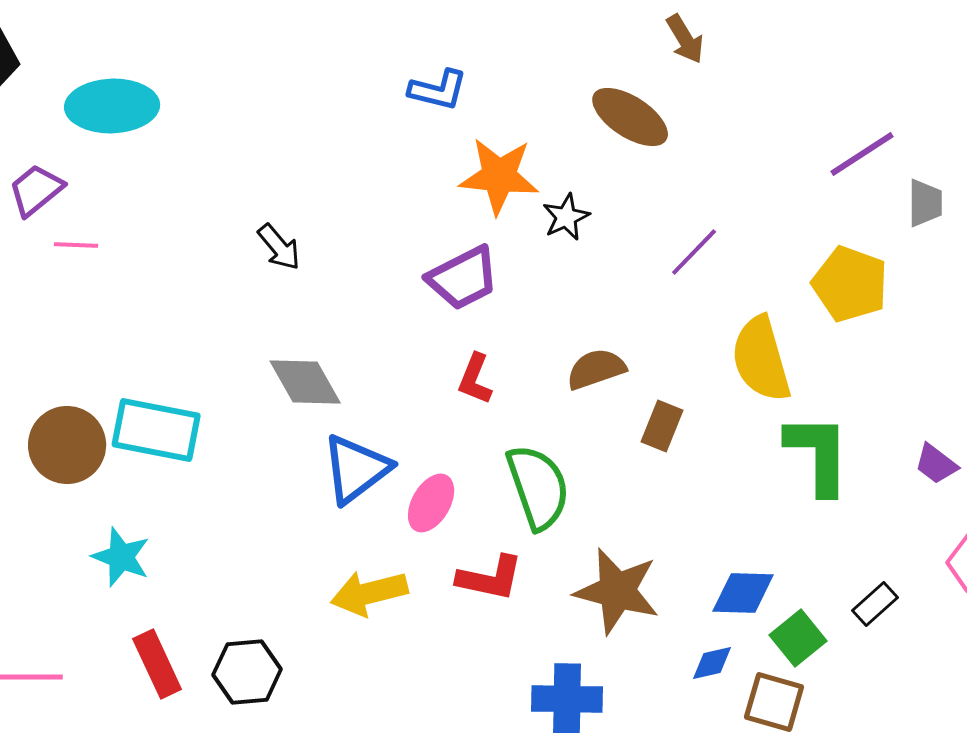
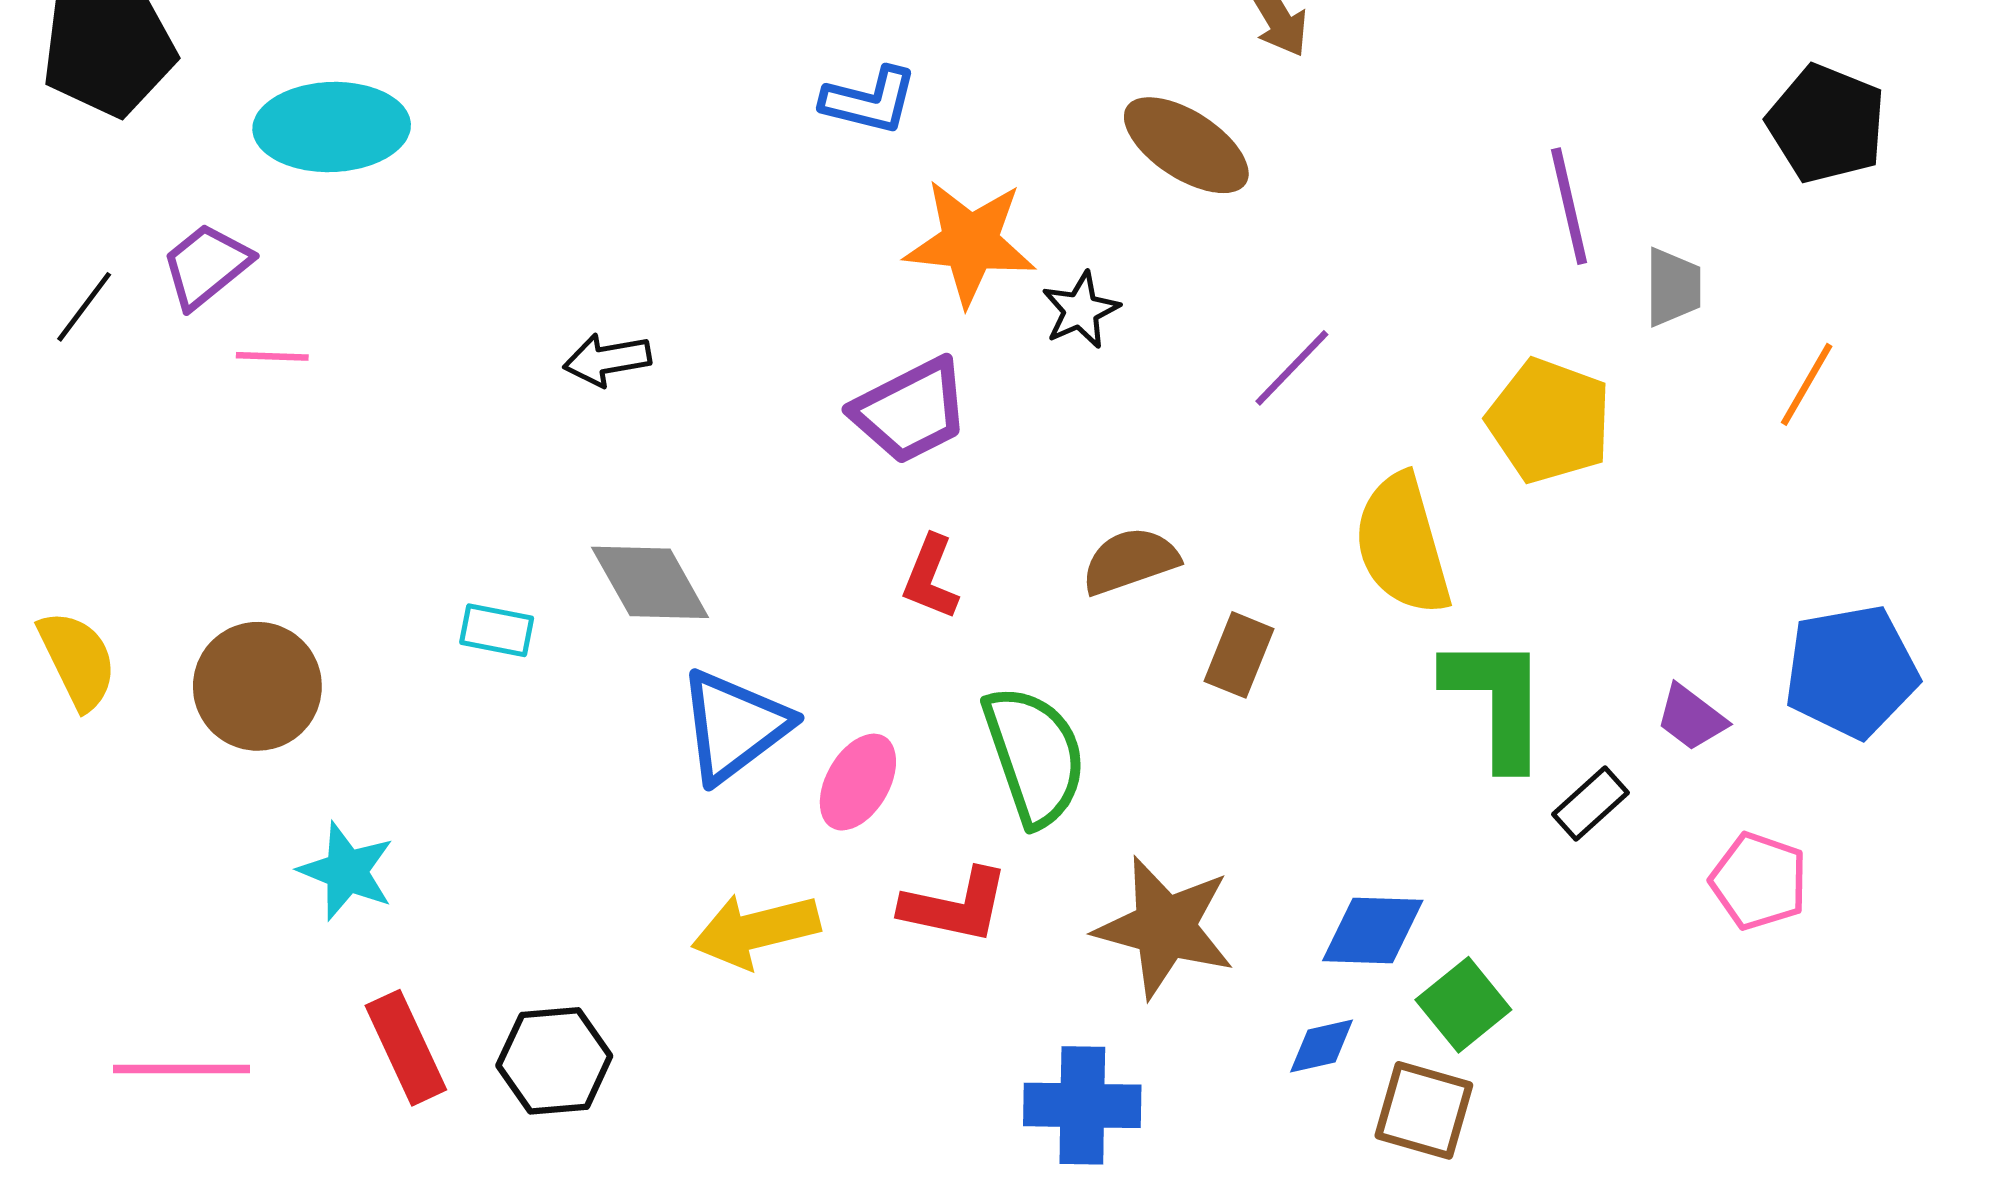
purple line: (862, 154) -> (1569, 206), turned -70
black arrow: (279, 247) -> (607, 360), turned 120
cyan rectangle: (156, 430) -> (497, 630), moved, size x0.5
black rectangle: (875, 604) -> (1590, 803), moved

